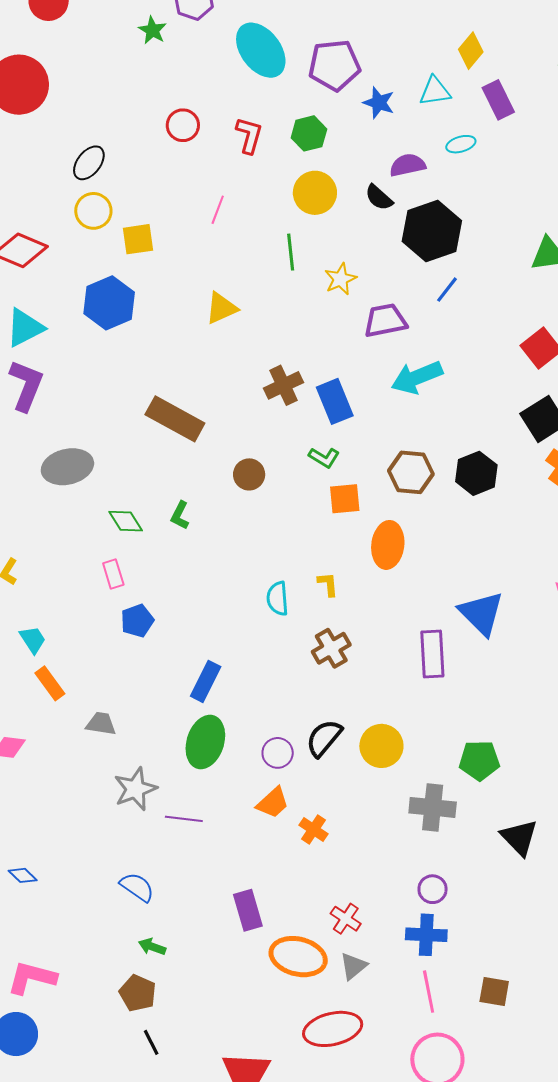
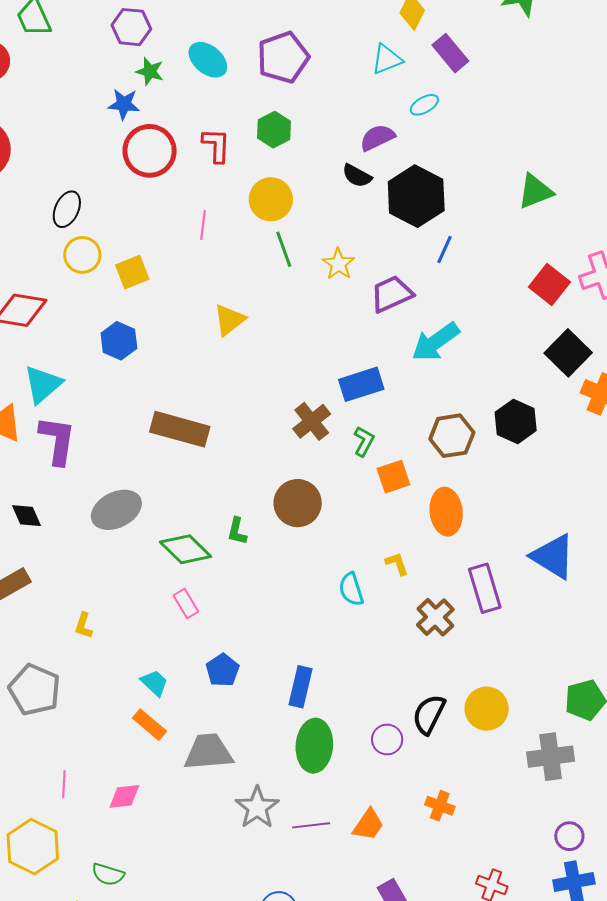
green star: (152, 30) -> (150, 71), moved
cyan ellipse: (261, 50) -> (208, 60), size x0.7
blue star: (379, 103) -> (124, 104), moved
red circle: (183, 125) -> (150, 151), size x1.6
yellow circle: (315, 193) -> (271, 199), moved
blue hexagon: (109, 303) -> (119, 341), size x0.7
brown cross: (284, 385) -> (312, 421), moved
blue rectangle: (335, 401) -> (361, 384), turned -72
brown rectangle: (175, 419) -> (180, 429), moved
green L-shape: (324, 457) -> (364, 441), turned -80
brown circle: (249, 474) -> (298, 503), moved, size x1.5
green diamond: (126, 521) -> (186, 549), size x1.4
blue pentagon: (137, 621) -> (223, 670), moved
cyan trapezoid: (33, 640) -> (154, 683), moved
brown cross: (331, 648) -> (435, 617), moved
purple rectangle: (432, 654) -> (485, 588), moved
gray trapezoid: (101, 724) -> (208, 752), size x1.6
orange trapezoid: (273, 803) -> (368, 825), moved

